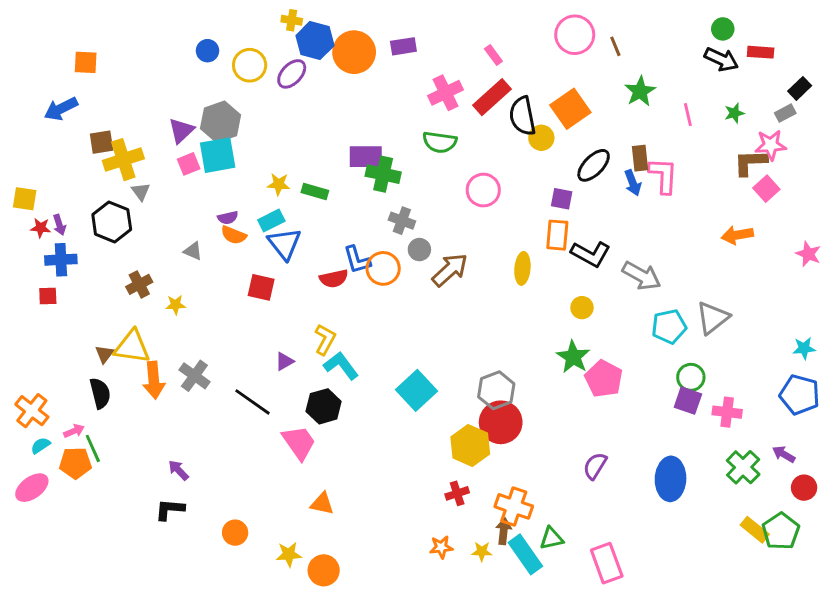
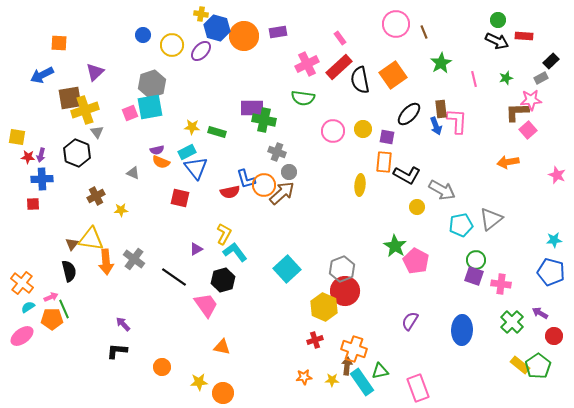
purple triangle: (181, 131) -> (95, 72), moved
yellow circle: (541, 138) -> (363, 129), moved
brown square: (102, 142) -> (70, 98), size x1.4
purple arrow: (59, 225) -> (41, 155), turned 32
brown arrow: (450, 270) -> (282, 193), moved
yellow circle: (582, 308) -> (417, 207), moved

